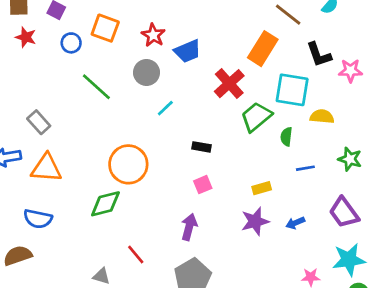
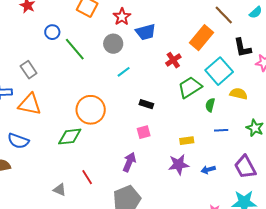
blue circle: (71, 43) -> (52, 32), moved
red cross: (229, 84) -> (173, 60), size x0.7
cyan square: (292, 90) -> (219, 71), turned 32

